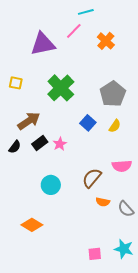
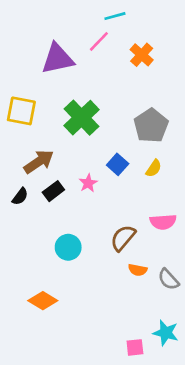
yellow square: (16, 83) -> (21, 111), size x1.6
pink star: (60, 144) -> (88, 183), moved
pink square: (95, 254) -> (135, 347), moved

